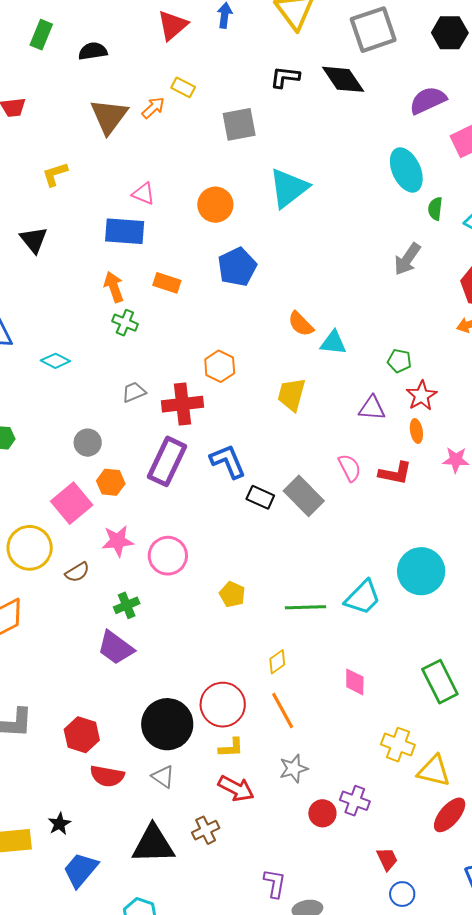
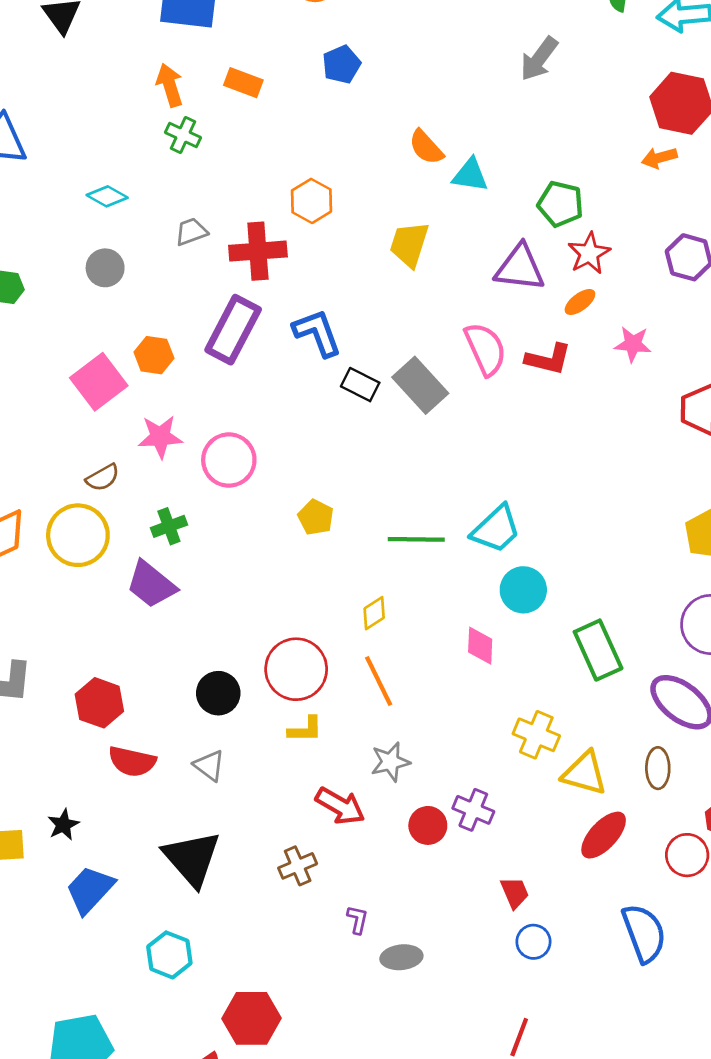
gray arrow: (407, 259) -> (539, 59), moved
blue pentagon: (237, 267) -> (342, 64), size x0.7
cyan diamond: (55, 361) -> (107, 196), moved
green pentagon: (399, 361) -> (560, 204), size x1.4
purple triangle: (372, 408) -> (520, 268), size x1.4
orange ellipse: (416, 431) -> (580, 302), turned 60
gray circle: (88, 443) -> (105, 268), moved
pink semicircle: (350, 468) -> (485, 349), size x1.4
yellow circle: (30, 548) -> (78, 535), moved
cyan circle: (421, 571) -> (523, 590), moved, size x0.7
black circle: (167, 724) -> (218, 693), size x0.6
red arrow: (236, 789) -> (340, 806), moved
brown cross: (206, 830) -> (298, 866), moved
black triangle: (153, 844) -> (192, 858), turned 48
purple L-shape: (275, 883) -> (358, 920), size x0.7

